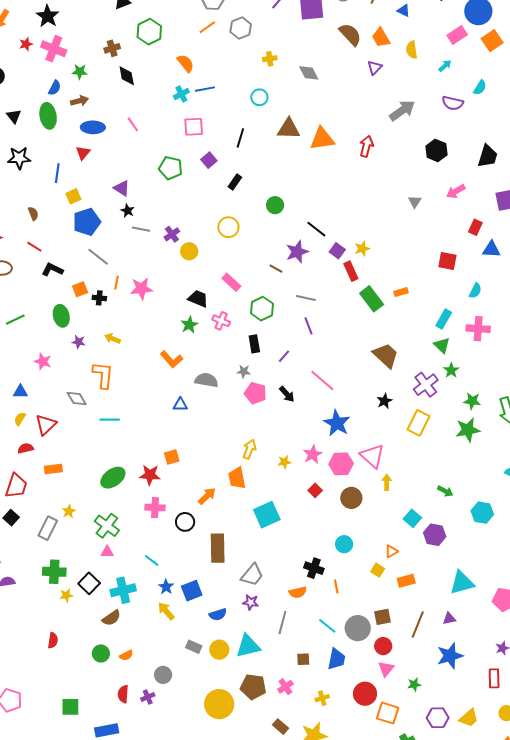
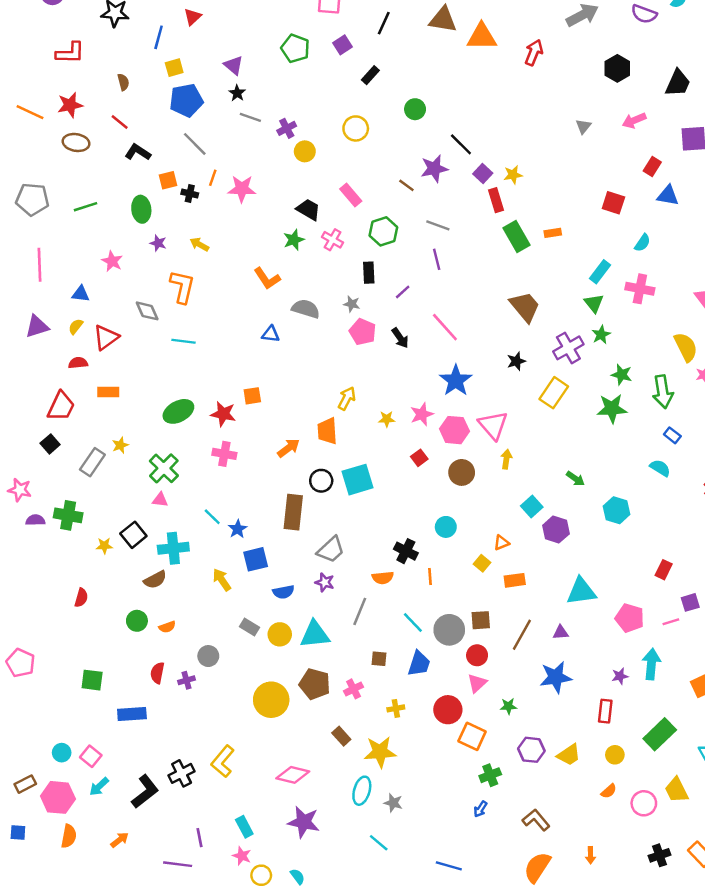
black circle: (185, 522) -> (321, 481), moved
green cross: (54, 572) -> (68, 515), moved
blue star: (166, 587) -> (238, 529), moved

